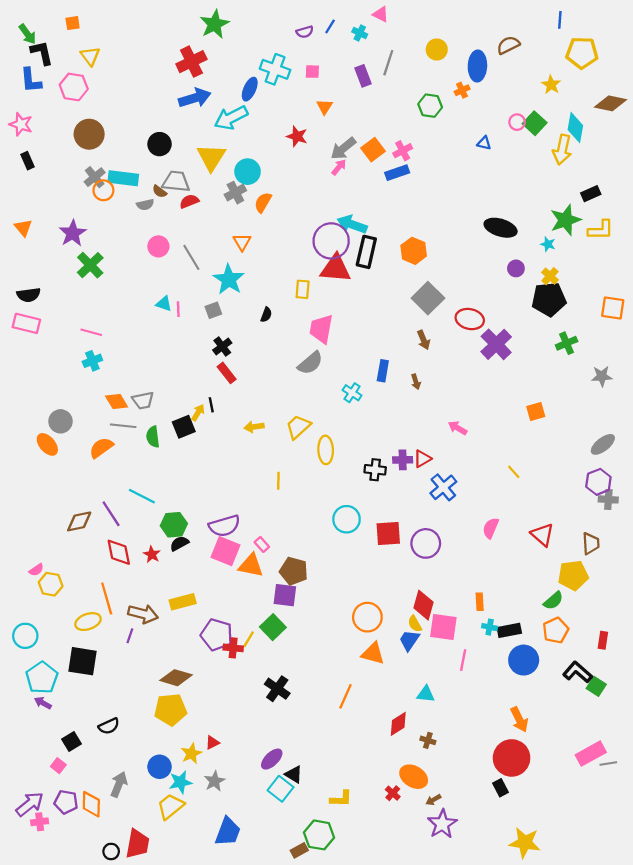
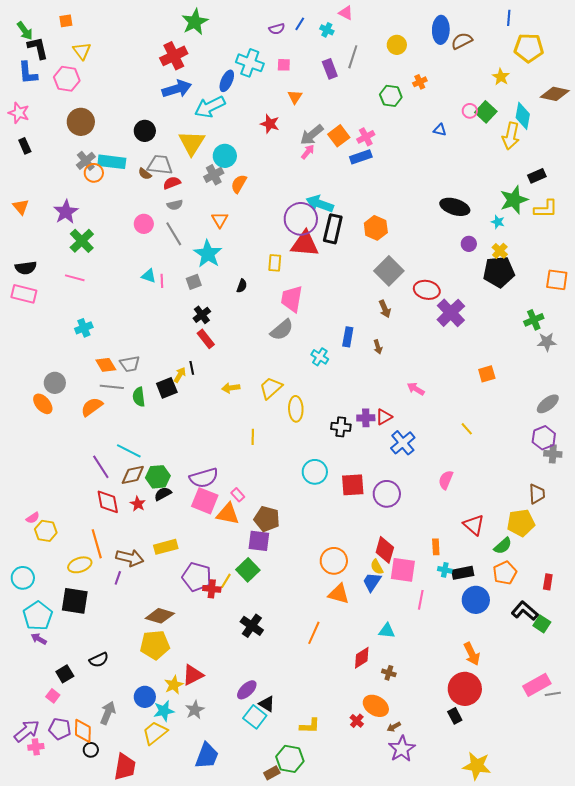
blue ellipse: (477, 66) -> (441, 30), moved
gray semicircle: (145, 205) -> (175, 205), moved
pink line: (91, 332) -> (75, 278), moved
green cross: (567, 343) -> (534, 320), moved
brown diamond: (79, 521) -> (133, 475), moved
red triangle: (542, 535) -> (474, 525), moved
red triangle: (212, 743) -> (193, 675), size x1.6
black circle: (111, 851) -> (91, 750), moved

